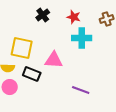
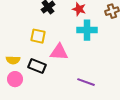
yellow square: (22, 48) -> (38, 36), moved, size x0.7

